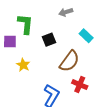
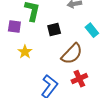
red cross: (80, 85) -> (79, 79), turned 35

